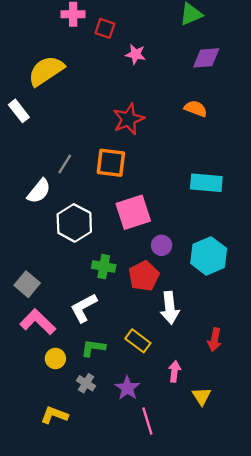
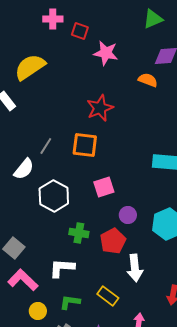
pink star: (136, 54) -> (106, 53), size x1.4
orange semicircle: (196, 109) -> (148, 80), moved
pink square: (133, 212) -> (104, 187), size x0.7
white L-shape: (84, 308) -> (62, 268), turned 32

